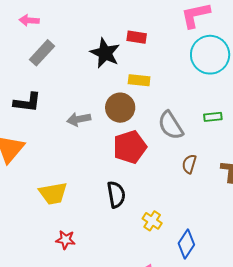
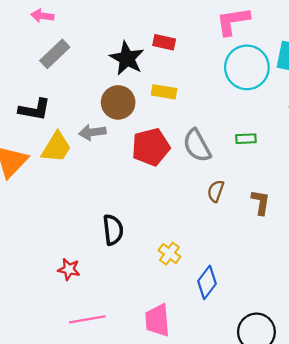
brown circle: (120, 108) -> (118, 102), moved
red pentagon: (130, 147) -> (151, 147), moved
yellow trapezoid: (53, 193) -> (56, 147), moved, turned -52
black semicircle: (116, 194) -> (113, 230), moved

